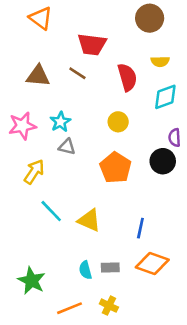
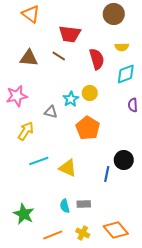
cyan star: (60, 122) -> (71, 99), moved
black circle: (163, 161) -> (124, 160), moved
cyan line: (51, 211) -> (39, 161), turned -66
orange diamond: (152, 264) -> (116, 230), moved, turned 30

